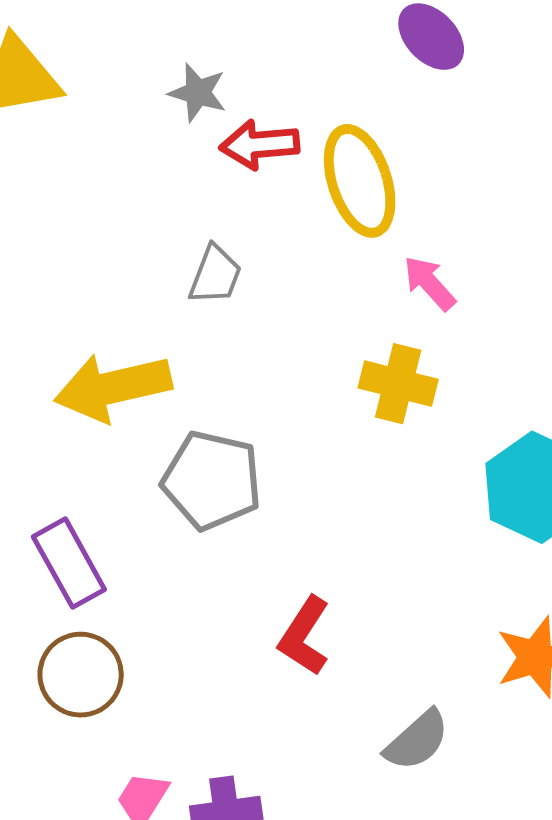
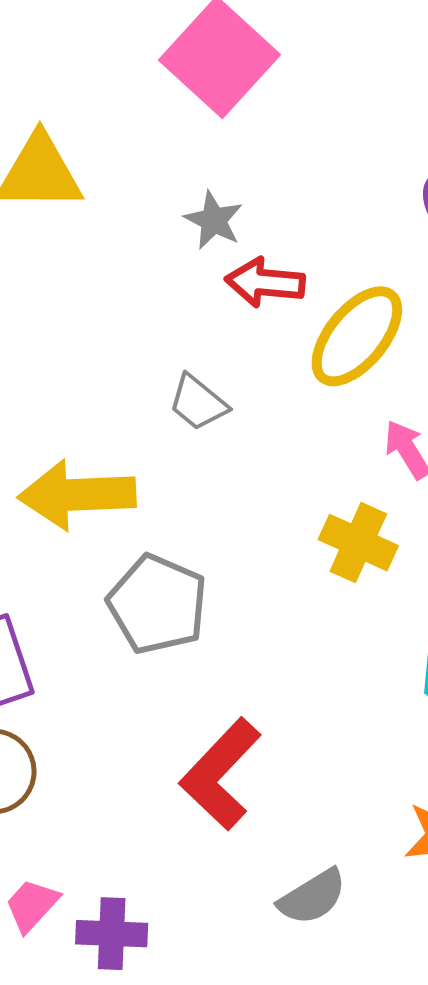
yellow ellipse: (360, 181) -> (357, 336), turned 47
gray trapezoid: (215, 275) -> (198, 403), turned 98
red L-shape: (304, 636) -> (220, 774), size x1.4

